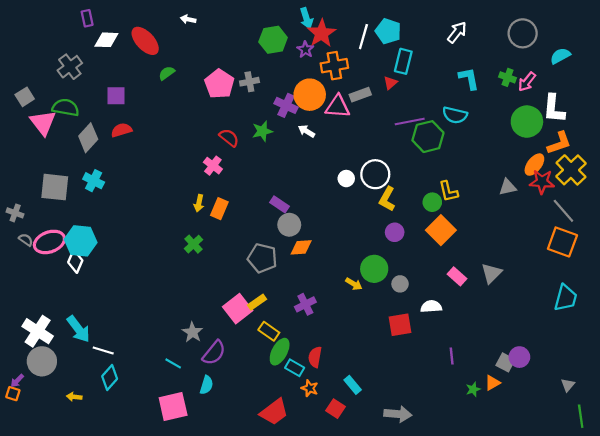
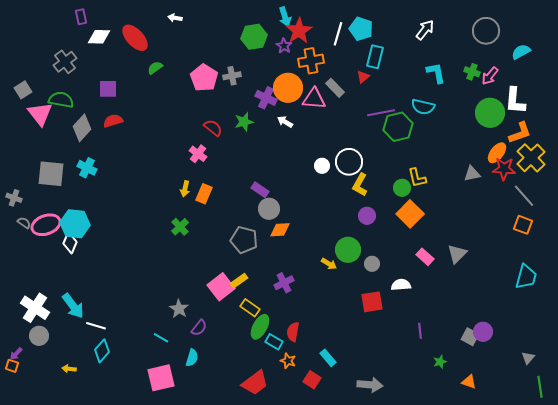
gray rectangle: (360, 95) -> (335, 88), turned 66
orange square: (562, 242) -> (523, 225), size x0.7
purple semicircle: (214, 353) -> (199, 328), size x0.7
gray circle: (42, 361) -> (39, 336), size x0.7
orange triangle: (492, 383) -> (469, 382), moved, turned 49

